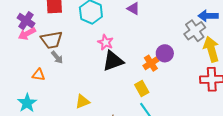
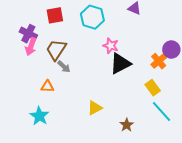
pink arrow: (27, 34) -> (31, 47), turned -36
brown trapezoid: (52, 40) -> (56, 50), turned 140

